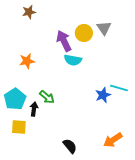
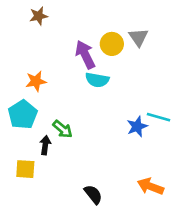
cyan pentagon: (15, 99) -> (23, 114), moved
orange arrow: (113, 140) -> (150, 186), turned 54

